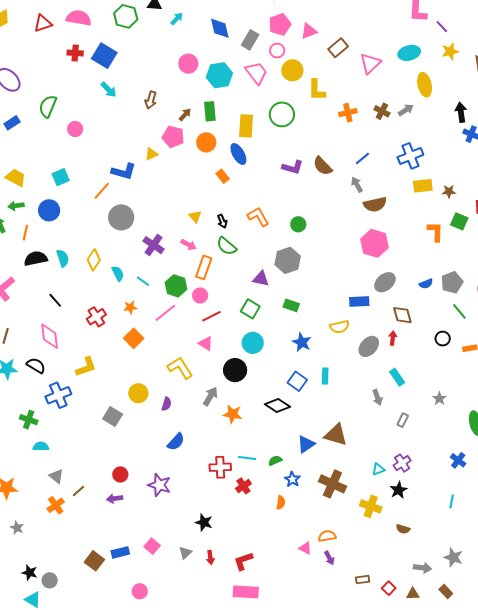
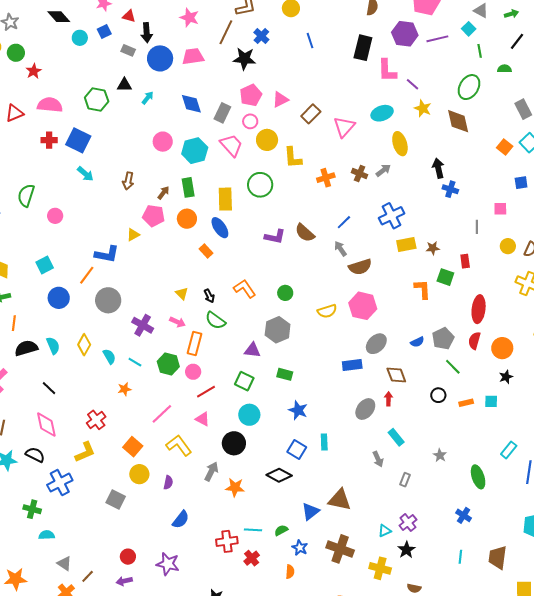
yellow star: (450, 51) -> (423, 108), turned -30
blue circle: (49, 210) -> (59, 298), moved
pink line: (165, 313) -> (162, 414), moved
red cross: (96, 317) -> (96, 420), moved
yellow semicircle: (340, 327) -> (327, 311), moved
orange square: (134, 338) -> (133, 447), moved

